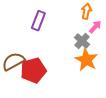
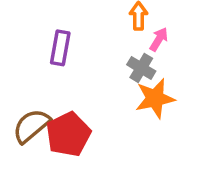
orange star: (86, 60) -> (155, 98), turned -30

